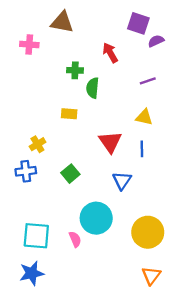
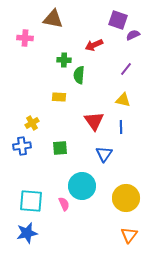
red arrow: (110, 53) -> (94, 45), turned -84
purple line: (148, 81) -> (126, 69), turned -32
green square: (70, 174) -> (60, 148), turned 35

